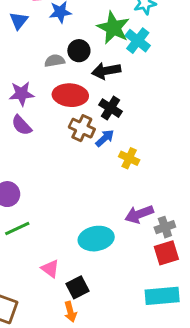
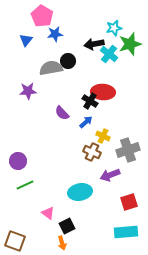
green star: (113, 28) -> (130, 44), moved, turned 30
gray semicircle: (55, 61) -> (51, 68), size x1.6
black arrow: (106, 71) -> (94, 44), moved
red ellipse: (70, 95) -> (103, 92), moved
purple semicircle: (22, 125) -> (62, 113), moved
brown cross: (82, 128) -> (92, 152), moved
gray cross: (165, 227) -> (128, 150), moved, size x1.6

